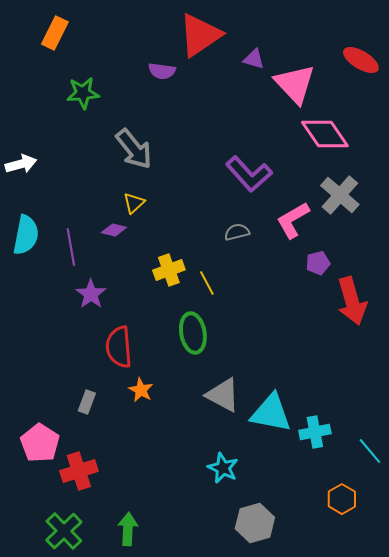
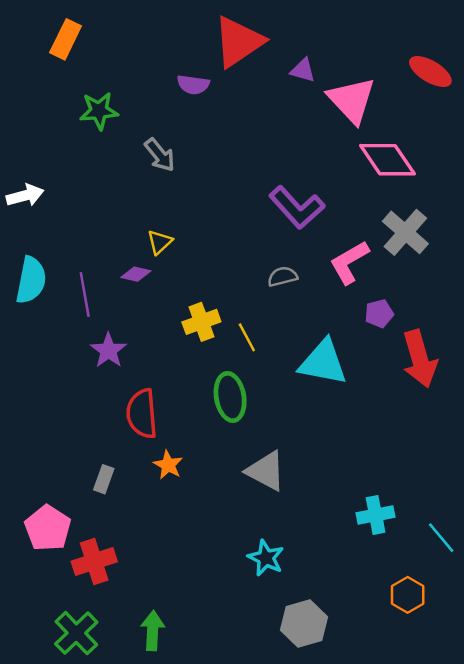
gray arrow: (134, 149) -> (160, 155), moved, size x0.7
cyan triangle: (271, 413) -> (323, 362), moved

